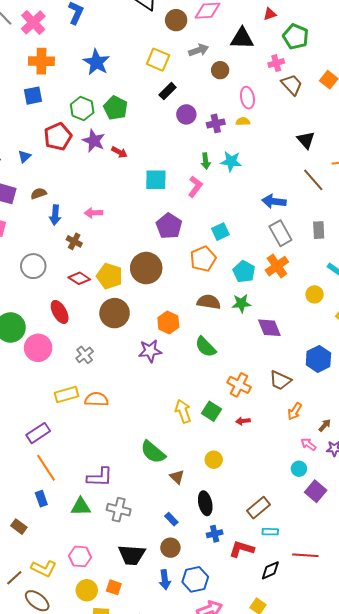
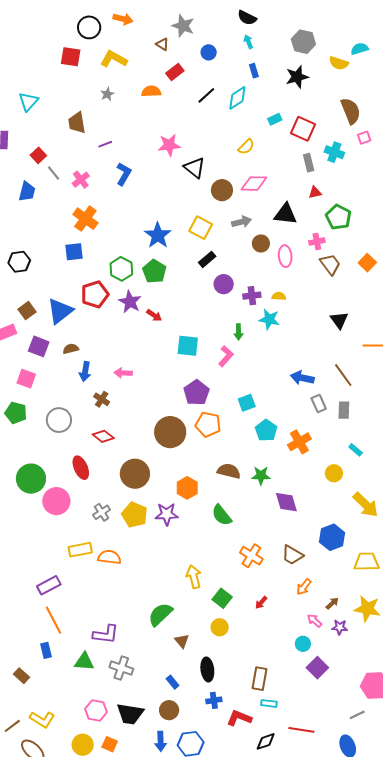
pink cross: (33, 22) -> (81, 180), size x0.7
orange cross: (41, 61) -> (85, 219), turned 30
blue star: (96, 62) -> (158, 235), moved
pink ellipse: (247, 98) -> (285, 256), moved
blue triangle: (24, 156) -> (60, 311), size x2.0
cyan star: (231, 161) -> (269, 319), moved
brown line: (313, 180) -> (343, 375), moved
gray rectangle: (280, 233) -> (319, 404), moved, size x0.7
orange pentagon: (203, 259) -> (208, 424), moved, turned 30
cyan pentagon: (244, 272) -> (266, 430), moved
yellow pentagon: (109, 276) -> (135, 515), moved
green square: (211, 411) -> (222, 598), moved
red arrow: (243, 421) -> (261, 603), moved, turned -48
green semicircle: (153, 452) -> (160, 614), turned 92
brown rectangle: (258, 508) -> (260, 679), turned -45
pink hexagon: (80, 556) -> (96, 710), moved

